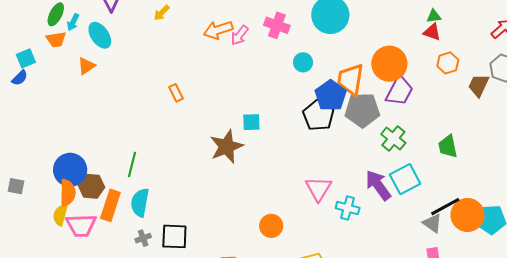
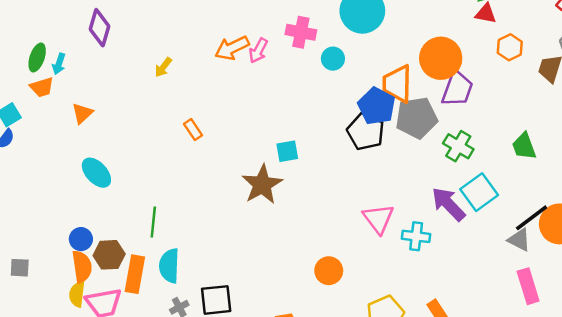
yellow arrow: (162, 13) -> (163, 67), moved
cyan ellipse: (100, 35) -> (96, 173), moved
cyan circle: (303, 62) -> (333, 59), moved
blue circle: (70, 170) -> (81, 239), size x0.6

